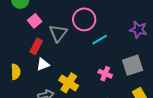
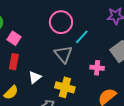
gray triangle: (58, 33) -> (63, 54), moved
red rectangle: (36, 46) -> (14, 62), moved
yellow semicircle: (16, 72) -> (11, 92), turned 63

